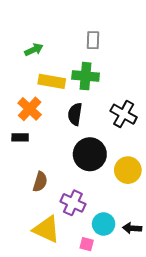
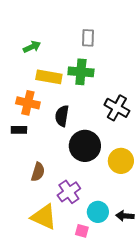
orange cross: (30, 109) -> (28, 103), turned -30
black semicircle: (75, 114) -> (62, 116), moved
purple cross: (73, 203) -> (69, 192), turned 30

